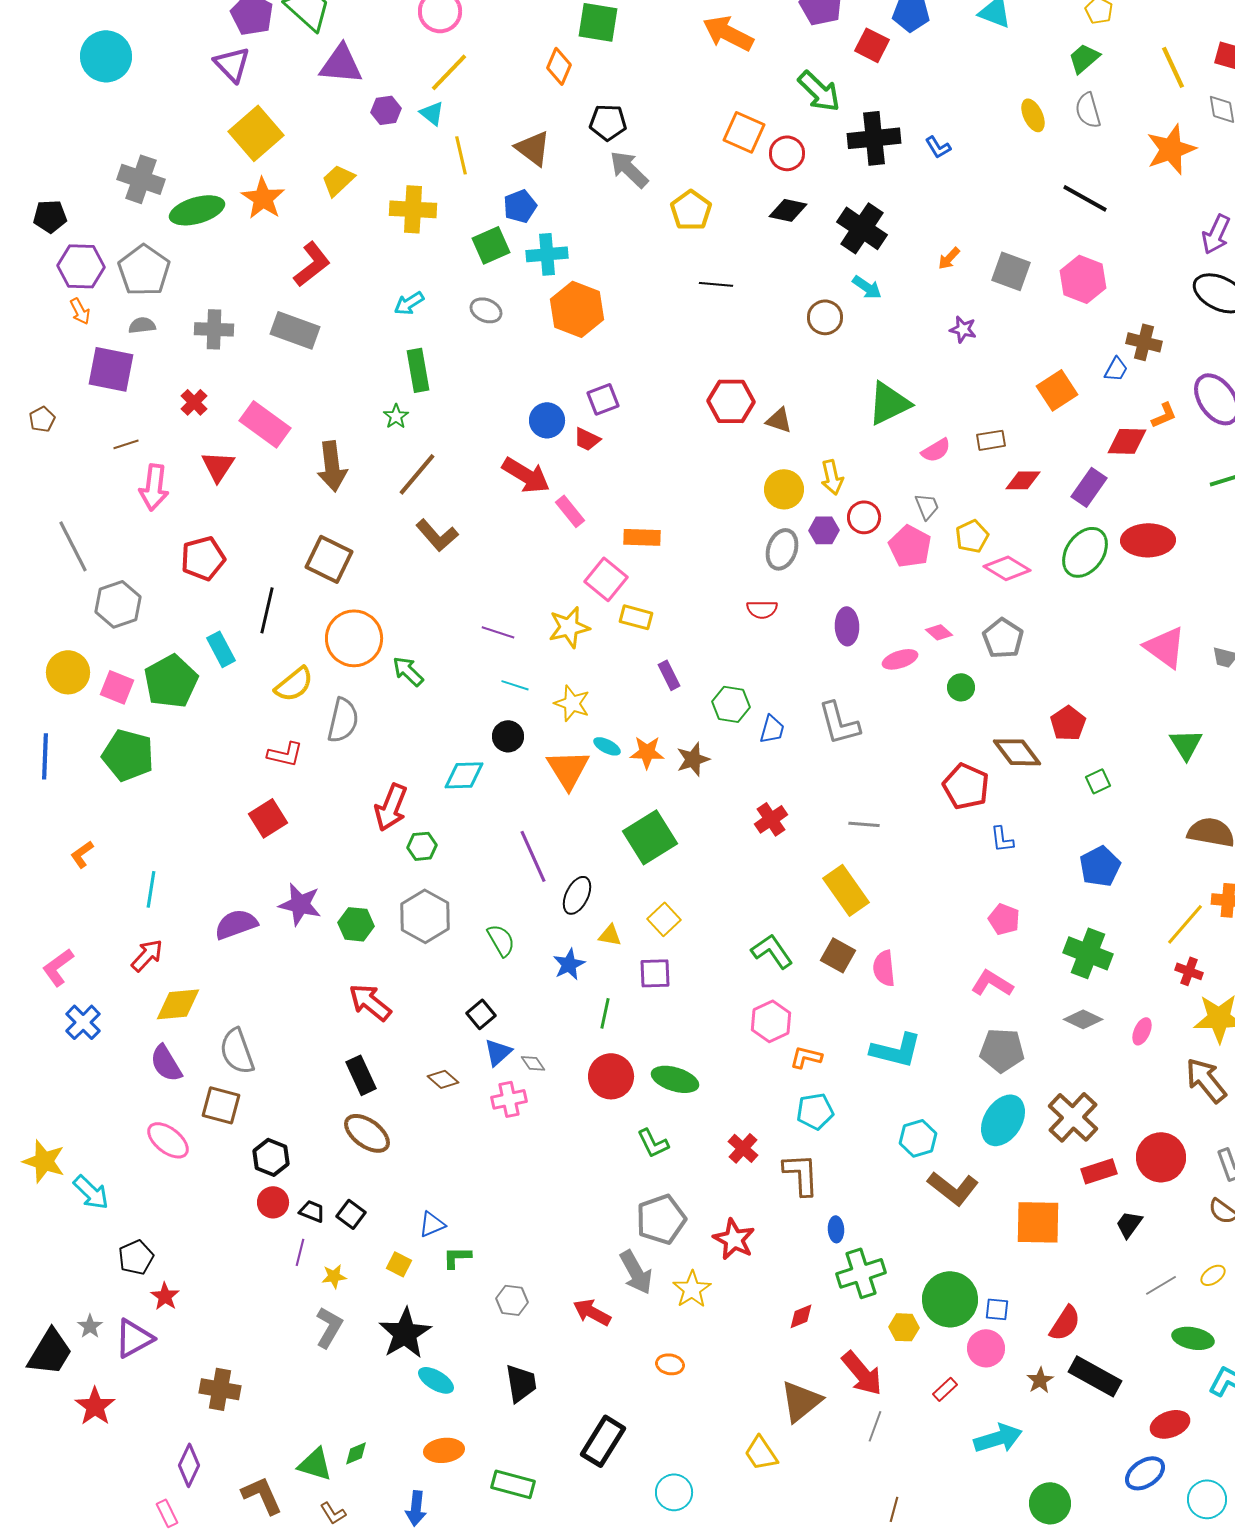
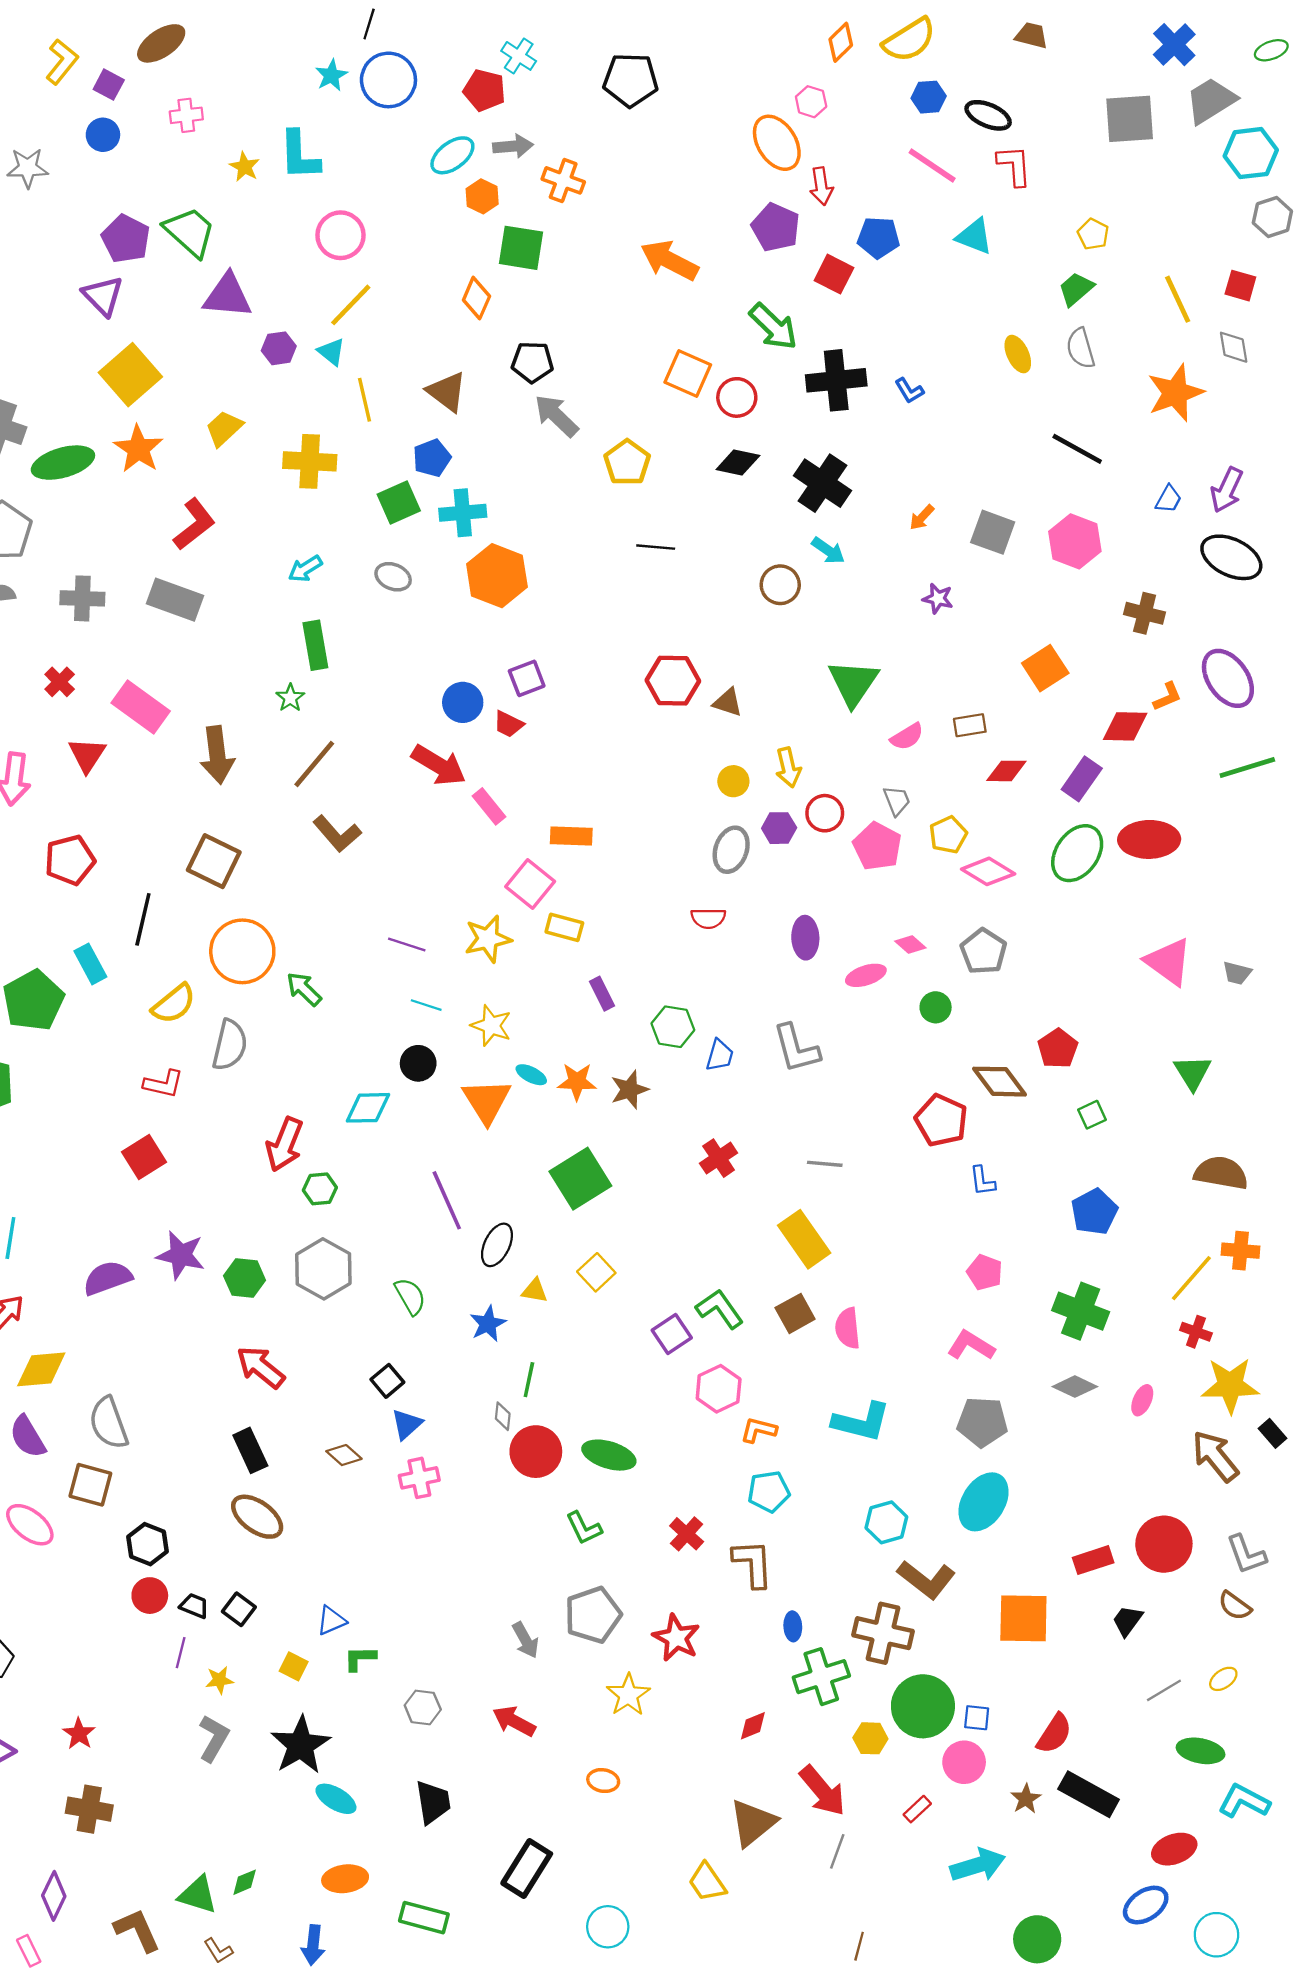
blue trapezoid: (1116, 369) -> (1169, 499), moved
green triangle: (889, 403) -> (853, 683), turned -30
yellow circle: (784, 489) -> (733, 781), size x0.7
brown square: (838, 955) -> (795, 1313), turned 32
purple square: (655, 973) -> (672, 1334), moved, turned -32
gray diamond: (533, 1063) -> (503, 1416), moved, turned 40
brown cross: (1073, 1117) -> (883, 1633), moved, turned -30
gray arrow: (636, 1272) -> (526, 1640), moved, size x0.7
red star: (165, 1296) -> (79, 1734), moved

